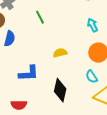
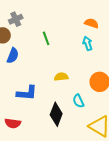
cyan arrow: (93, 25) -> (87, 43), moved
cyan semicircle: (92, 77) -> (78, 101), moved

